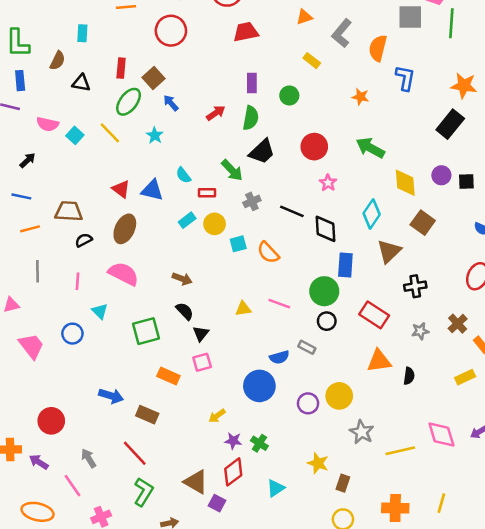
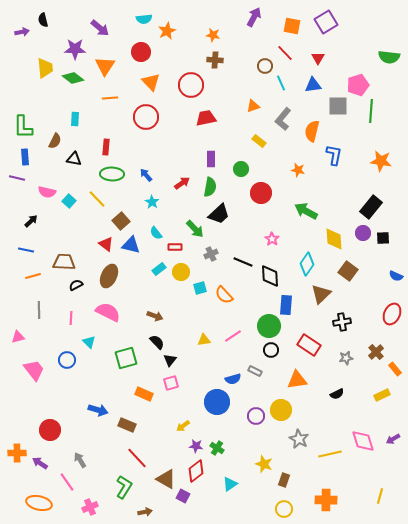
brown square: (153, 78) -> (121, 221), moved
green ellipse: (129, 102) -> (112, 174), turned 55
black rectangle: (450, 124) -> (371, 207), moved
cyan star: (155, 135) -> (152, 202), moved
red circle: (314, 147) -> (261, 193), moved
pink line: (279, 304) -> (233, 336), turned -54
orange triangle: (379, 361) -> (297, 380), moved
black semicircle: (409, 376) -> (337, 394), turned 56
red line: (135, 453) -> (137, 458), moved
yellow line: (441, 503) -> (380, 496), moved

